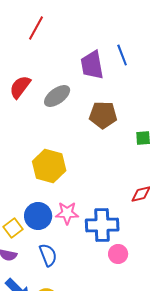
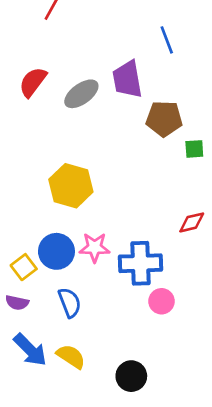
purple trapezoid: (92, 65) -> (127, 79), moved
brown pentagon: (103, 115) -> (164, 119), moved

